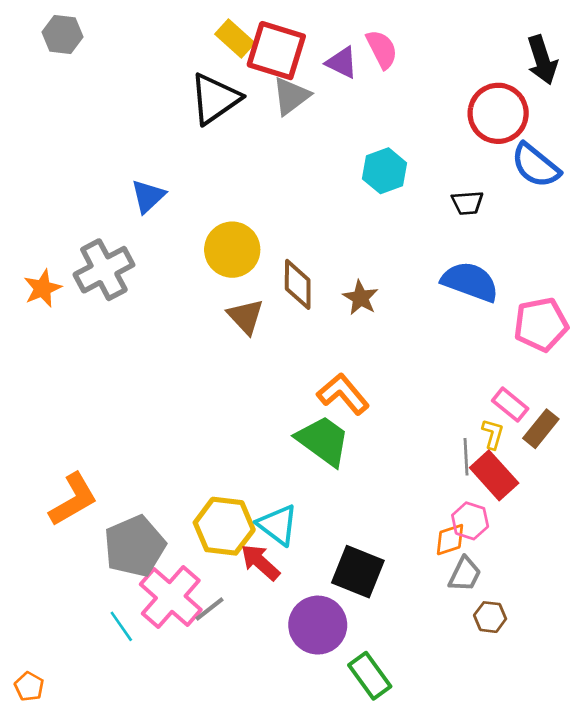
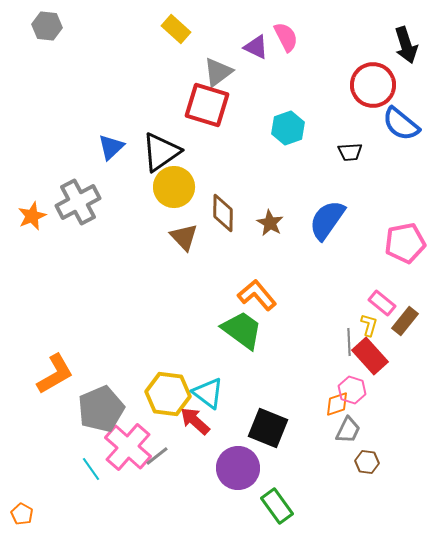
red square: (276, 51) -> (207, 105), moved
black triangle: (215, 99) -> (161, 152), moved
blue semicircle: (470, 282) -> (327, 220), moved, turned -75

